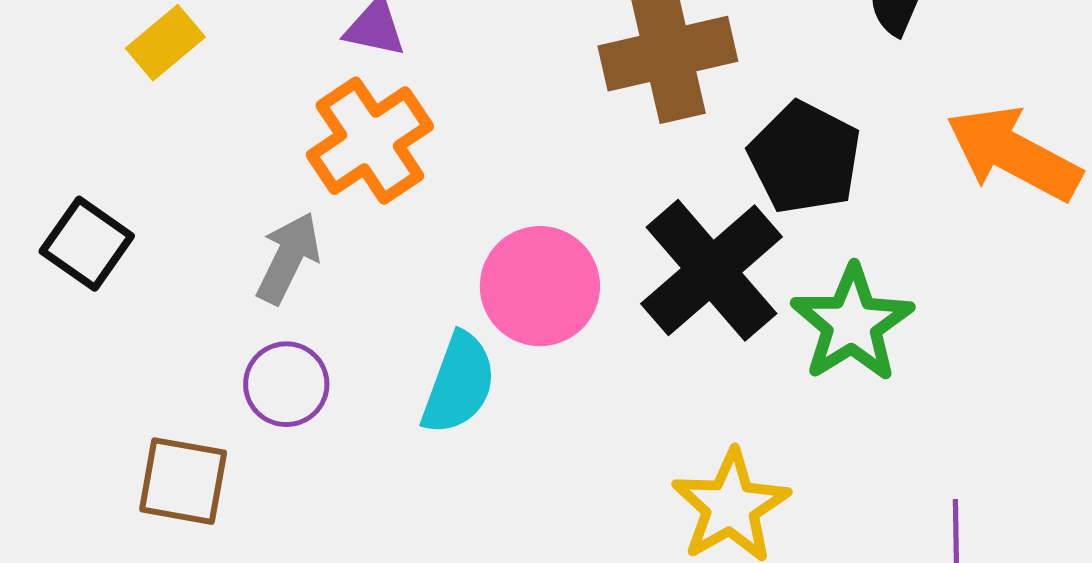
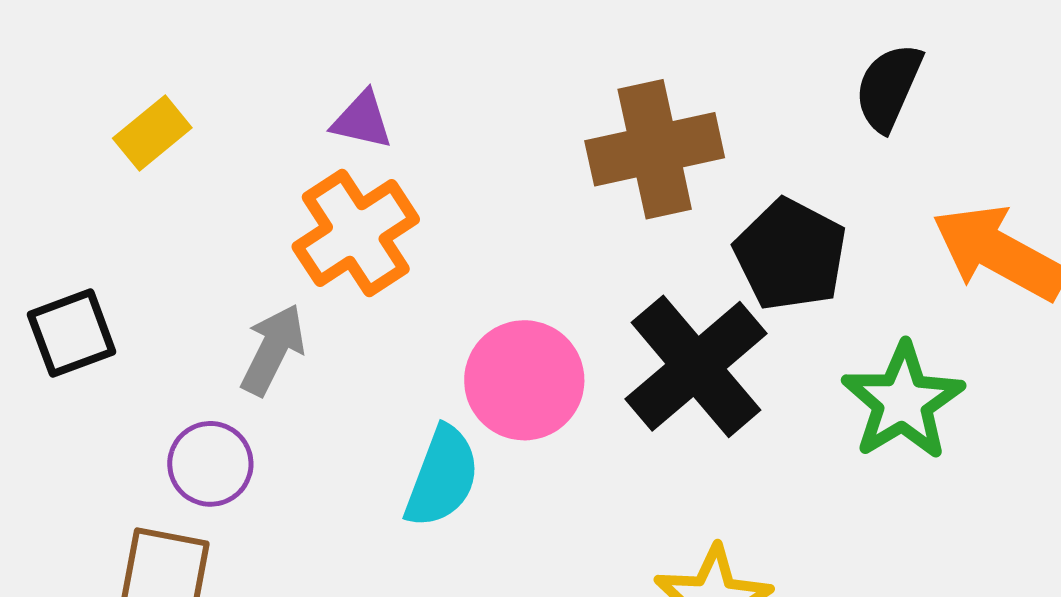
black square: (87, 244) -> (72, 333), turned 34
green star: (852, 324) -> (903, 401), moved
purple circle: (286, 384) -> (210, 464), moved

